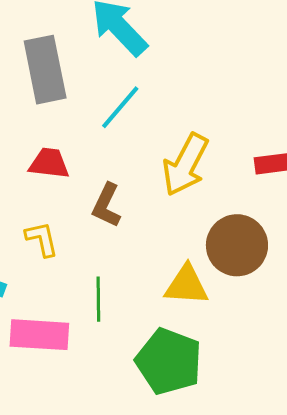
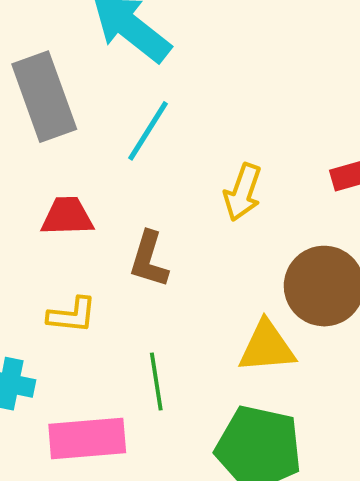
yellow arrow: (185, 165) -> (243, 192), size x0.7
yellow L-shape: (42, 239) -> (72, 315), turned 117

